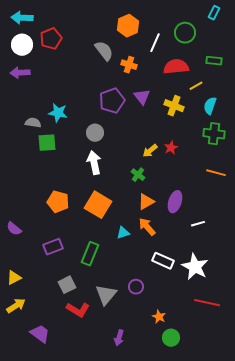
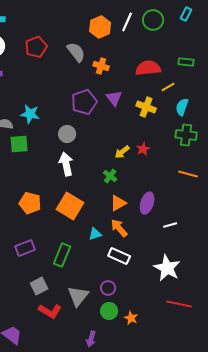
green circle: (185, 33) -> (153, 20), moved
red pentagon: (51, 39) -> (36, 47), moved
white line: (155, 43) -> (127, 22), moved
white rectangle: (163, 261) -> (119, 256), moved
green circle: (171, 338) -> (109, 311), moved

